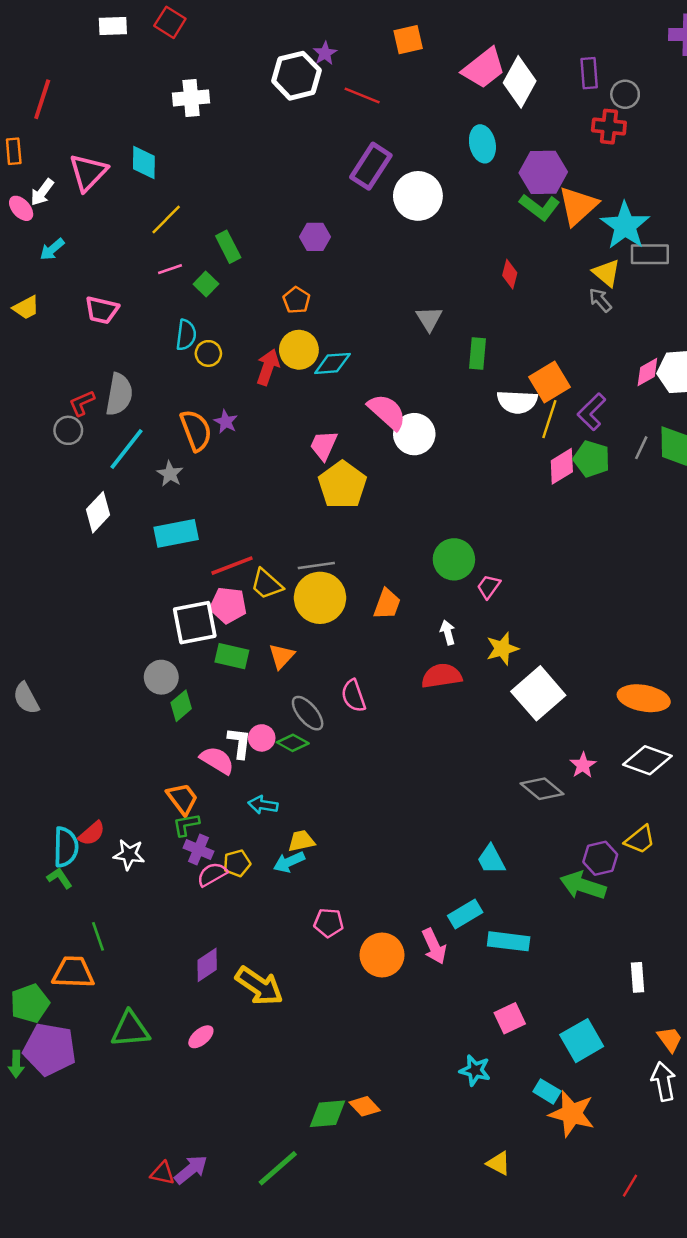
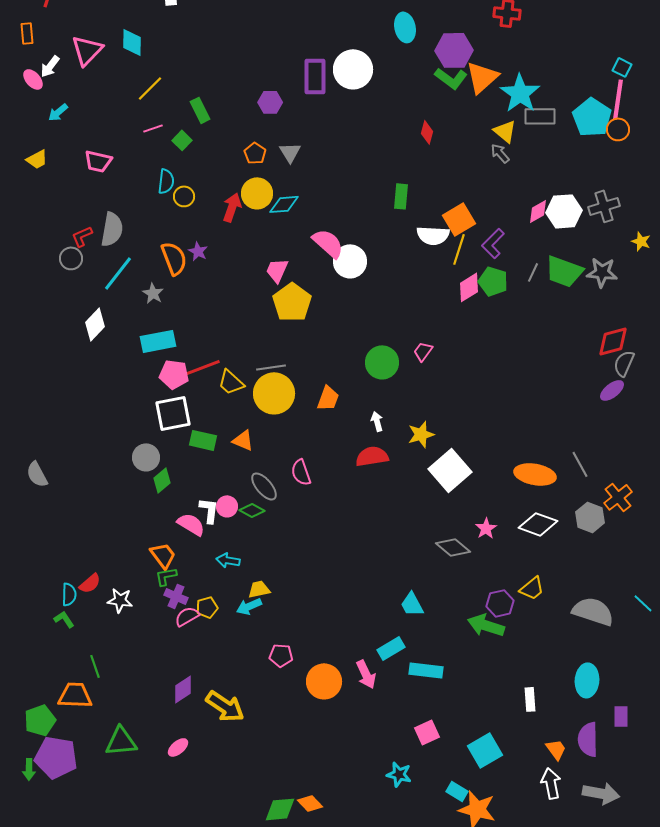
purple rectangle: (371, 166) -> (315, 76), moved, turned -33
gray triangle: (429, 319) -> (290, 152), moved
pink trapezoid: (489, 587) -> (423, 351), moved
pink pentagon: (228, 605) -> (174, 374), moved
orange triangle: (282, 656) -> (243, 440), turned -50
cyan semicircle: (66, 847) -> (69, 594), size x0.7

